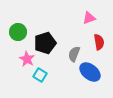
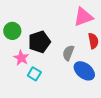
pink triangle: (89, 18) -> (83, 17), size x1.5

